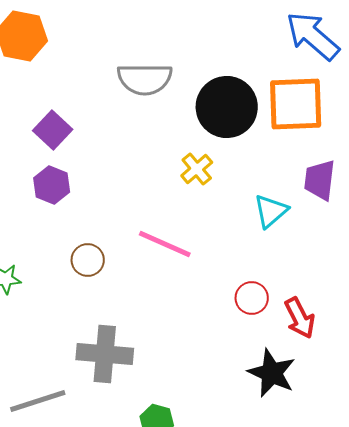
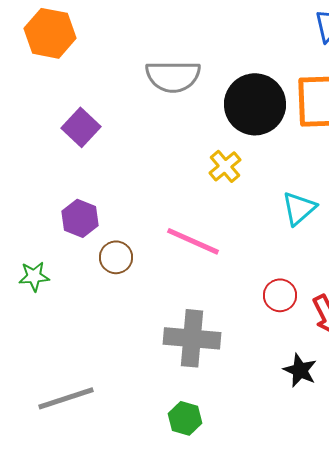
purple hexagon: (52, 185) -> (80, 218), moved
gray cross: (105, 354) -> (192, 338), moved
black star: (272, 373) -> (300, 370), size x0.7

